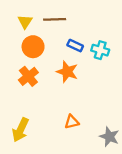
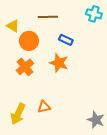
yellow triangle: (25, 22) -> (13, 26), moved, turned -32
cyan cross: (100, 50) -> (94, 14), moved
orange triangle: (72, 122) -> (44, 107), moved

